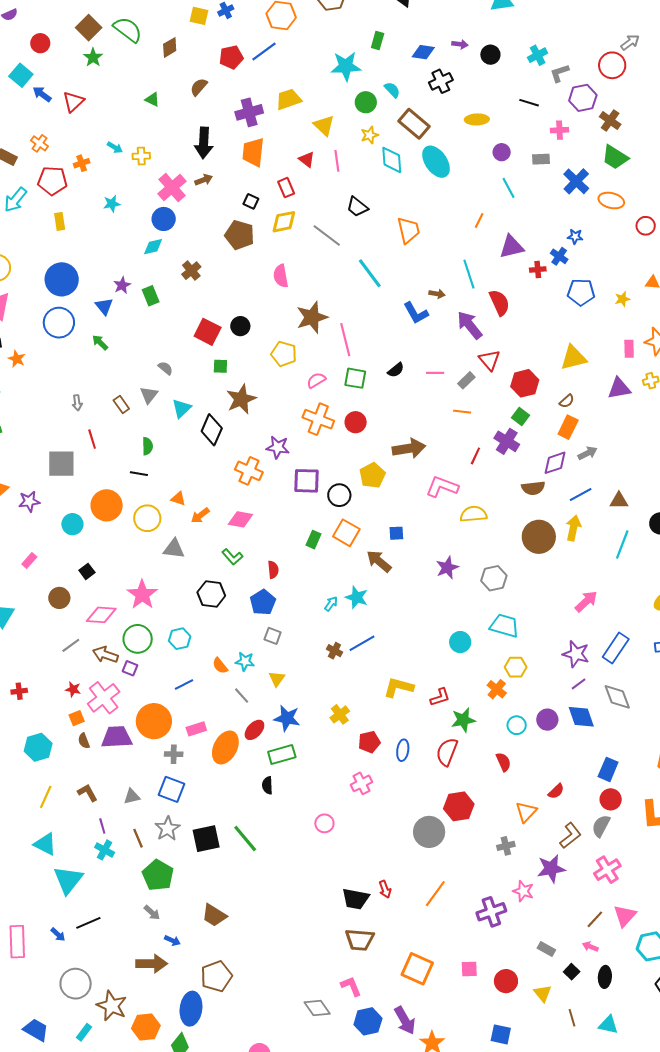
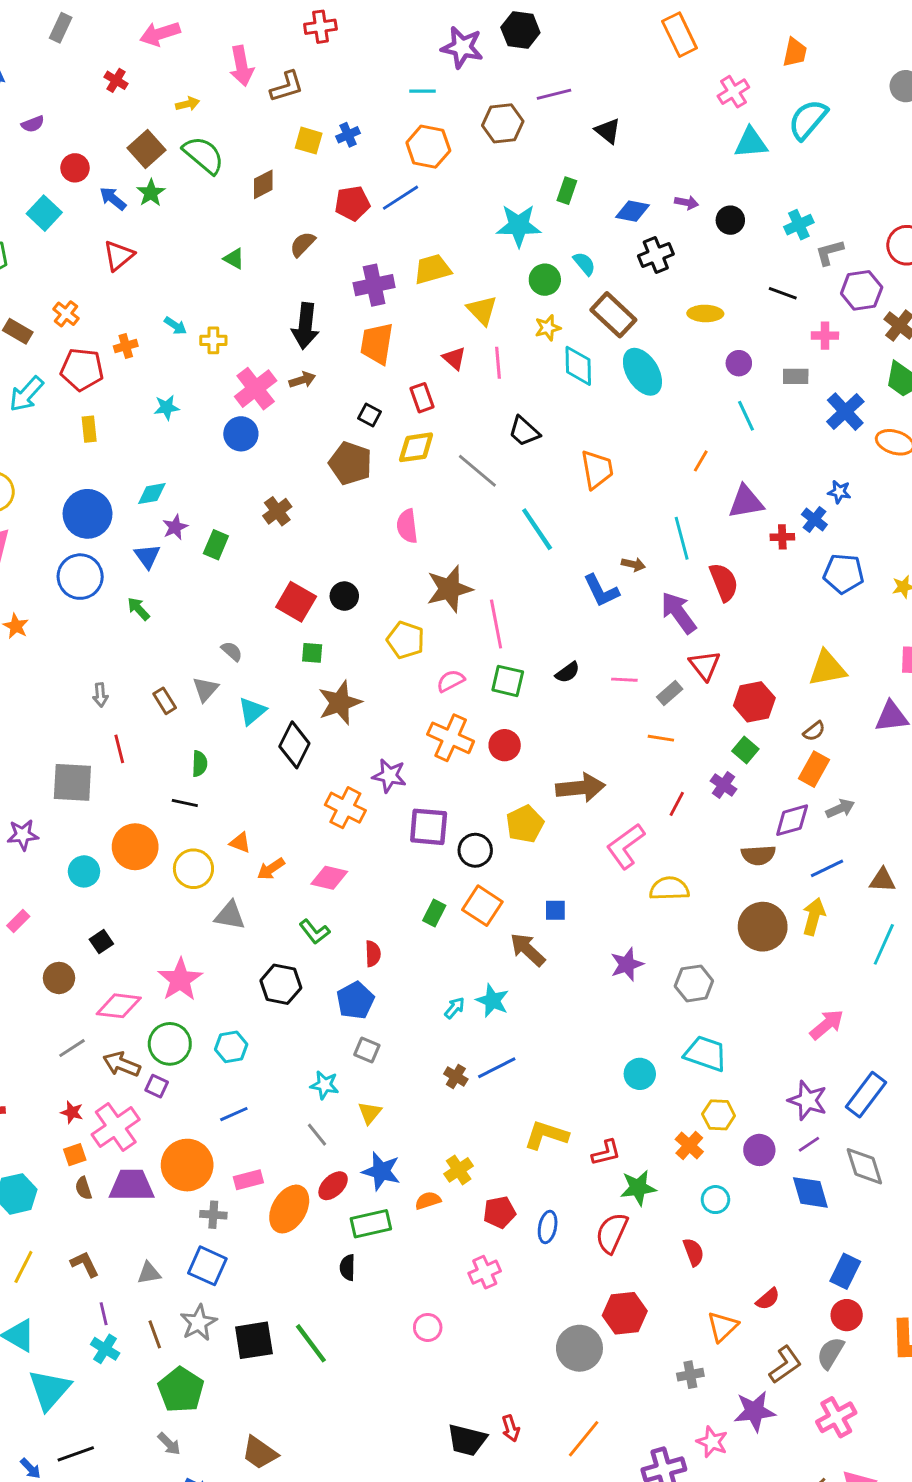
blue arrow: (42, 94) -> (113, 199), moved
cyan diamond: (153, 247) -> (152, 494), moved
green rectangle: (151, 296) -> (216, 545), turned 42
purple cross: (507, 441) -> (723, 785), size x0.7
pink L-shape: (442, 487) -> (626, 846), turned -60
orange semicircle: (220, 666) -> (428, 1200), moved, turned 108
purple circle: (547, 720) -> (759, 1150), moved

